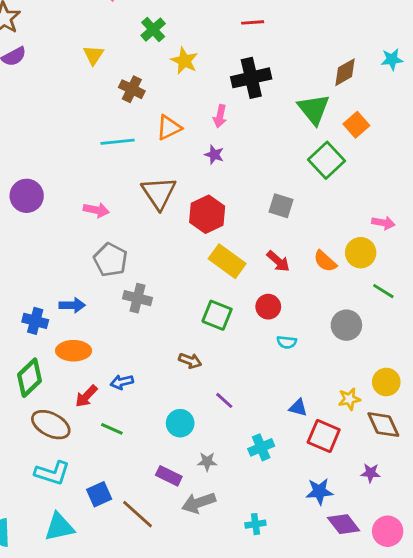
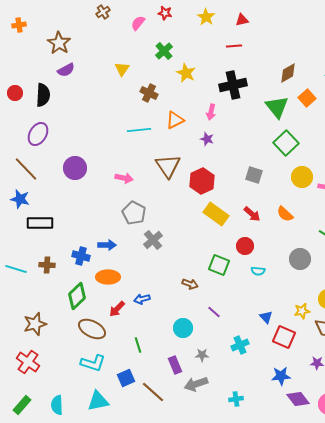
brown diamond: (345, 72) -> (288, 73), moved
orange square: (356, 125) -> (307, 98), moved
yellow circle: (361, 253) -> (302, 177), moved
gray cross: (138, 298) -> (153, 240), turned 36
green square: (217, 315) -> (219, 265), moved
blue triangle: (298, 408) -> (266, 317), turned 32
green line: (112, 429) -> (138, 345), moved, turned 49
purple rectangle: (169, 476) -> (175, 365), turned 42

